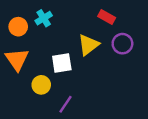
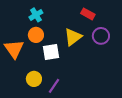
orange circle: (18, 27) -> (36, 35), moved
yellow circle: (41, 85) -> (34, 79), moved

